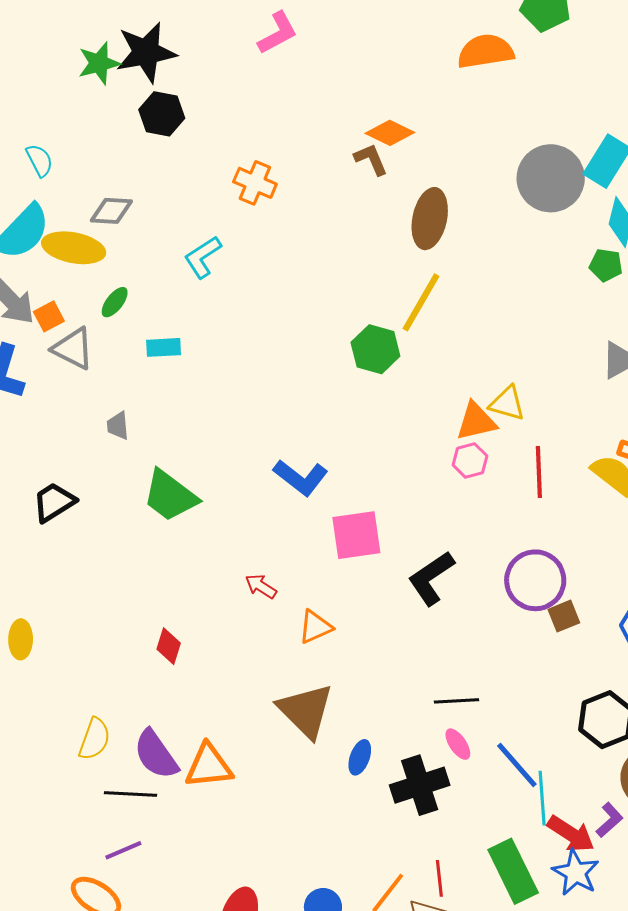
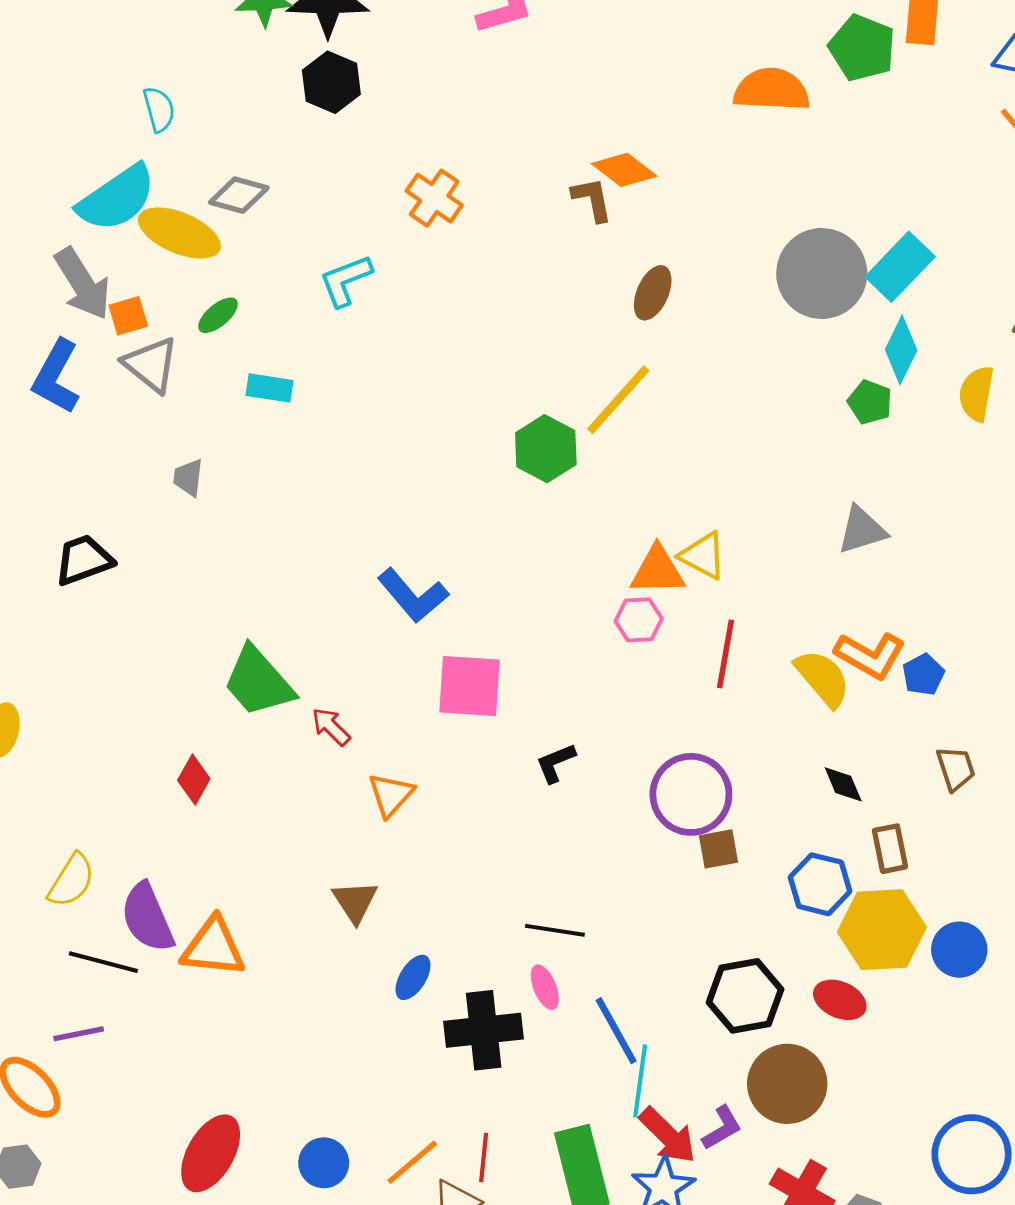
brown ellipse: (430, 219) -> (653, 293), size x0.7
green trapezoid: (170, 496) -> (258, 682), moved
black L-shape: (431, 578) -> (556, 763), size x0.6
orange triangle: (315, 627) -> (391, 795), turned -36
brown triangle: (306, 711) -> (355, 902), size x0.6

